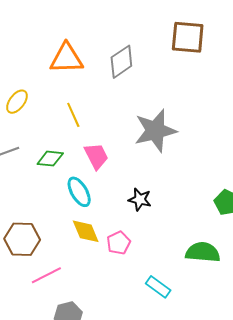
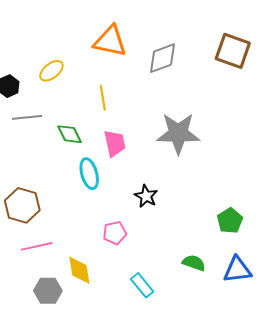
green diamond: (50, 159) -> (69, 134), turned 44
yellow diamond: (86, 231) -> (79, 270), moved
green semicircle: (203, 252) -> (194, 263), size x0.7

